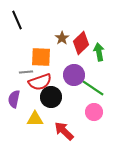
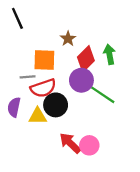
red diamond: (81, 43) -> (86, 59), moved
pink circle: (94, 112) -> (89, 145), moved
yellow triangle: (35, 119) -> (38, 116), moved

